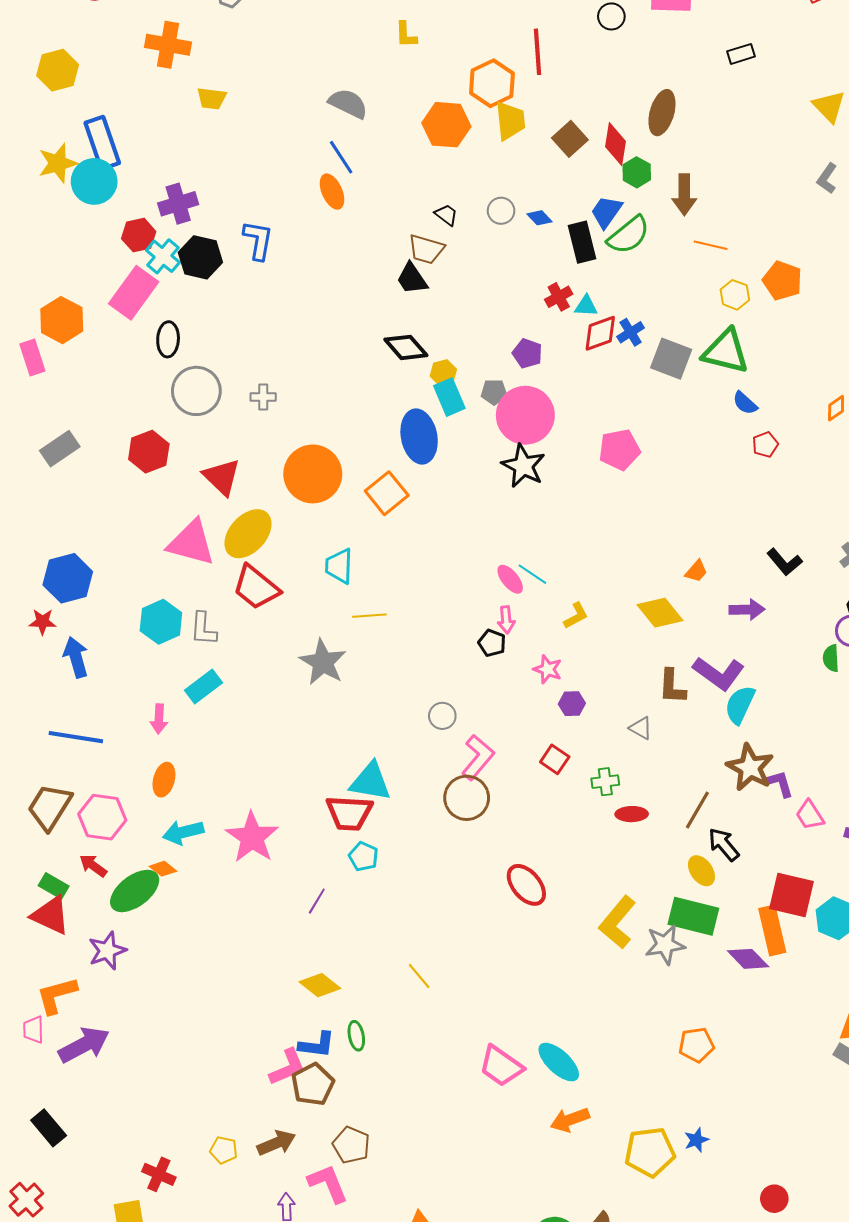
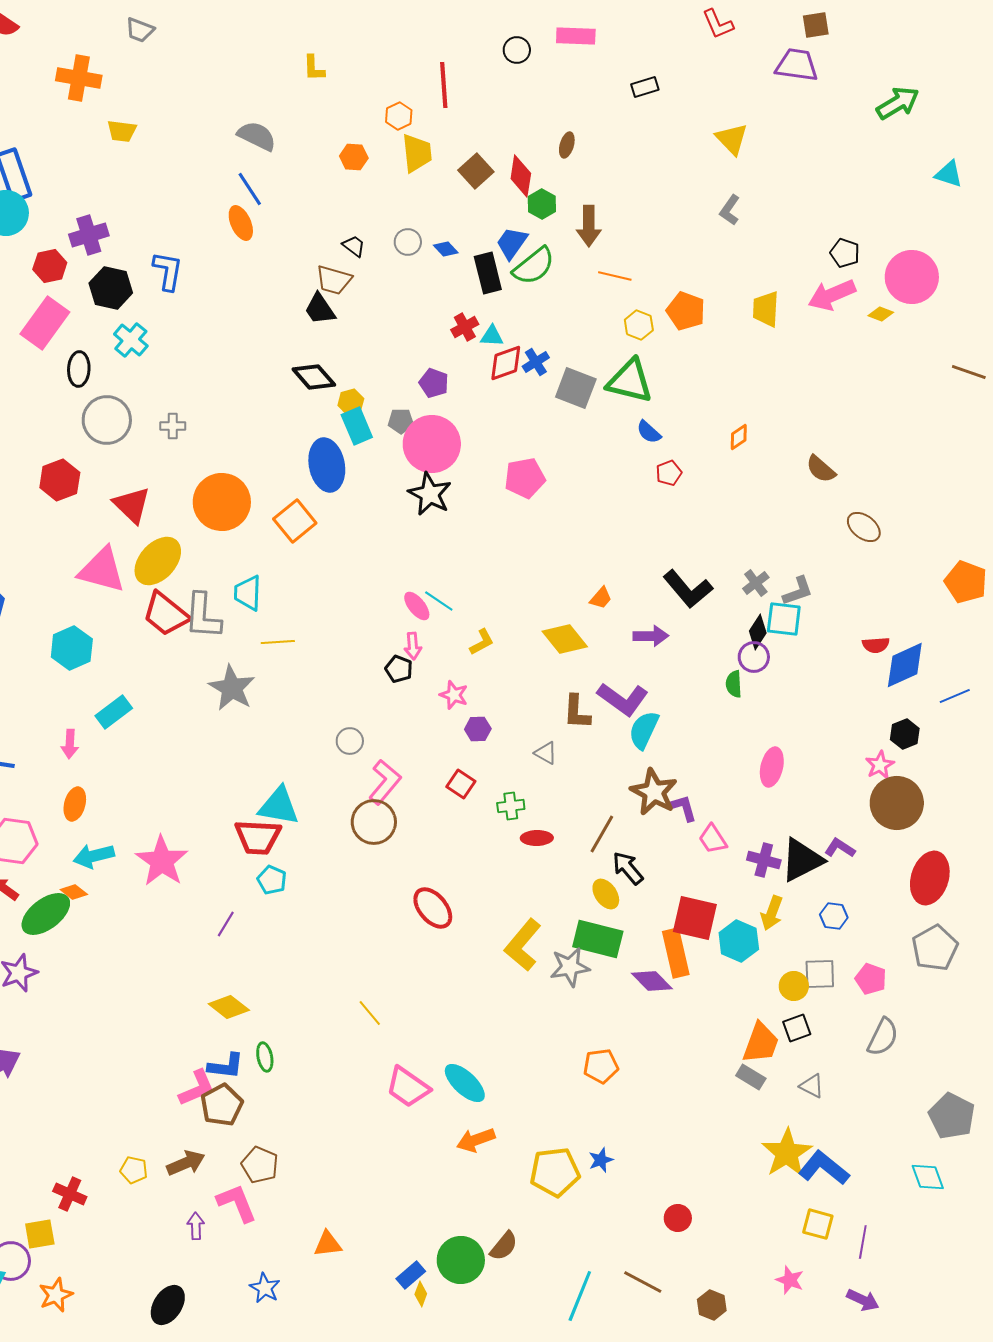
orange hexagon: (492, 83) -> (399, 116), size x0.6
brown ellipse: (662, 113) -> (567, 145), size x0.6
orange hexagon: (446, 125) -> (354, 157), size x0.6
cyan cross: (163, 256) -> (131, 340), moved
black L-shape: (784, 562) -> (688, 589), size x1.4
gray L-shape: (203, 629) -> (203, 616), moved, size x1.4
yellow line: (419, 976) -> (370, 1013), moved

